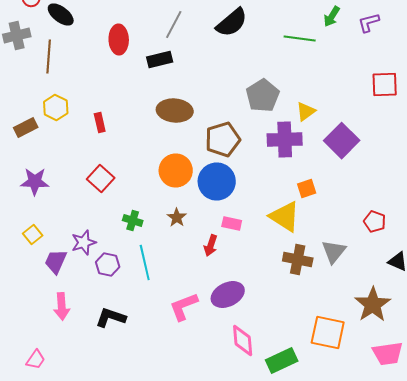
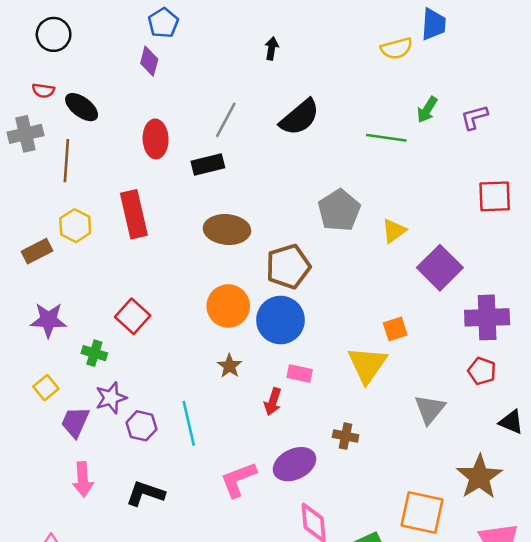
red rectangle: (100, 122) -> (134, 214), moved, size x1.8
purple cross: (285, 140) -> (487, 317), moved
yellow triangle: (285, 216) -> (367, 365), turned 32
green cross: (133, 220) -> (94, 353), moved
brown cross: (298, 260) -> (346, 436), moved, size x0.7

